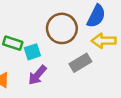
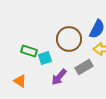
purple arrow: (37, 75) -> (59, 77), moved

